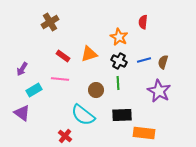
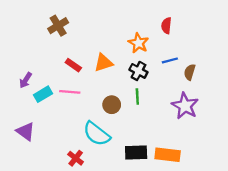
blue line: (144, 60) -> (170, 60), moved
cyan rectangle: (34, 90) -> (43, 94), moved
black rectangle: (122, 115) -> (136, 152), moved

